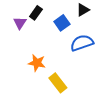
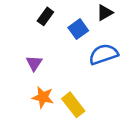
purple triangle: (20, 23) -> (34, 63), moved
orange star: (37, 63) -> (43, 97), moved

